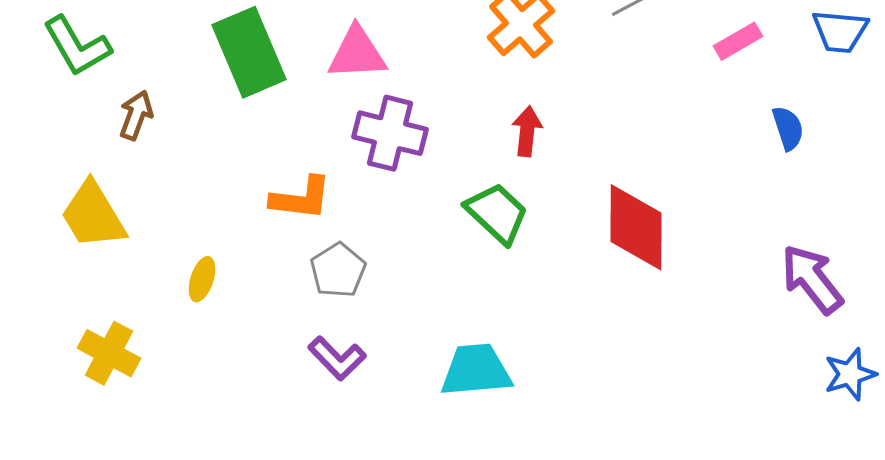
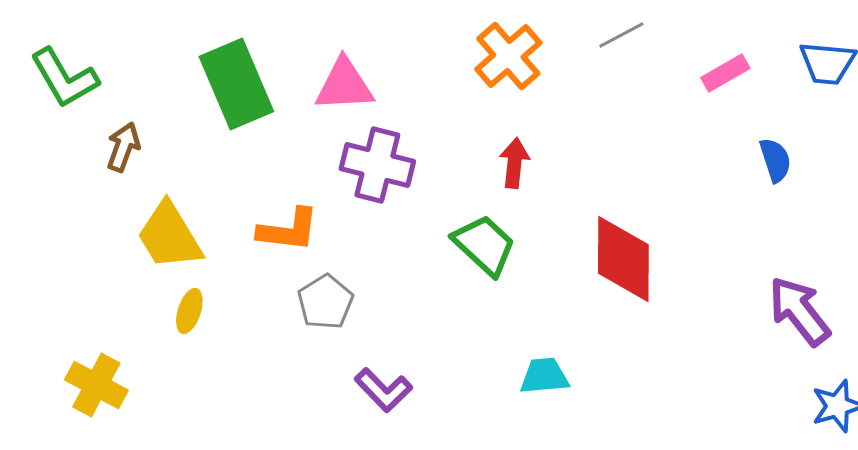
yellow trapezoid: (93, 215) -> (169, 236), moved
purple L-shape: (337, 358) -> (383, 390), moved
cyan trapezoid: (476, 370) -> (544, 376), moved, size x0.7

